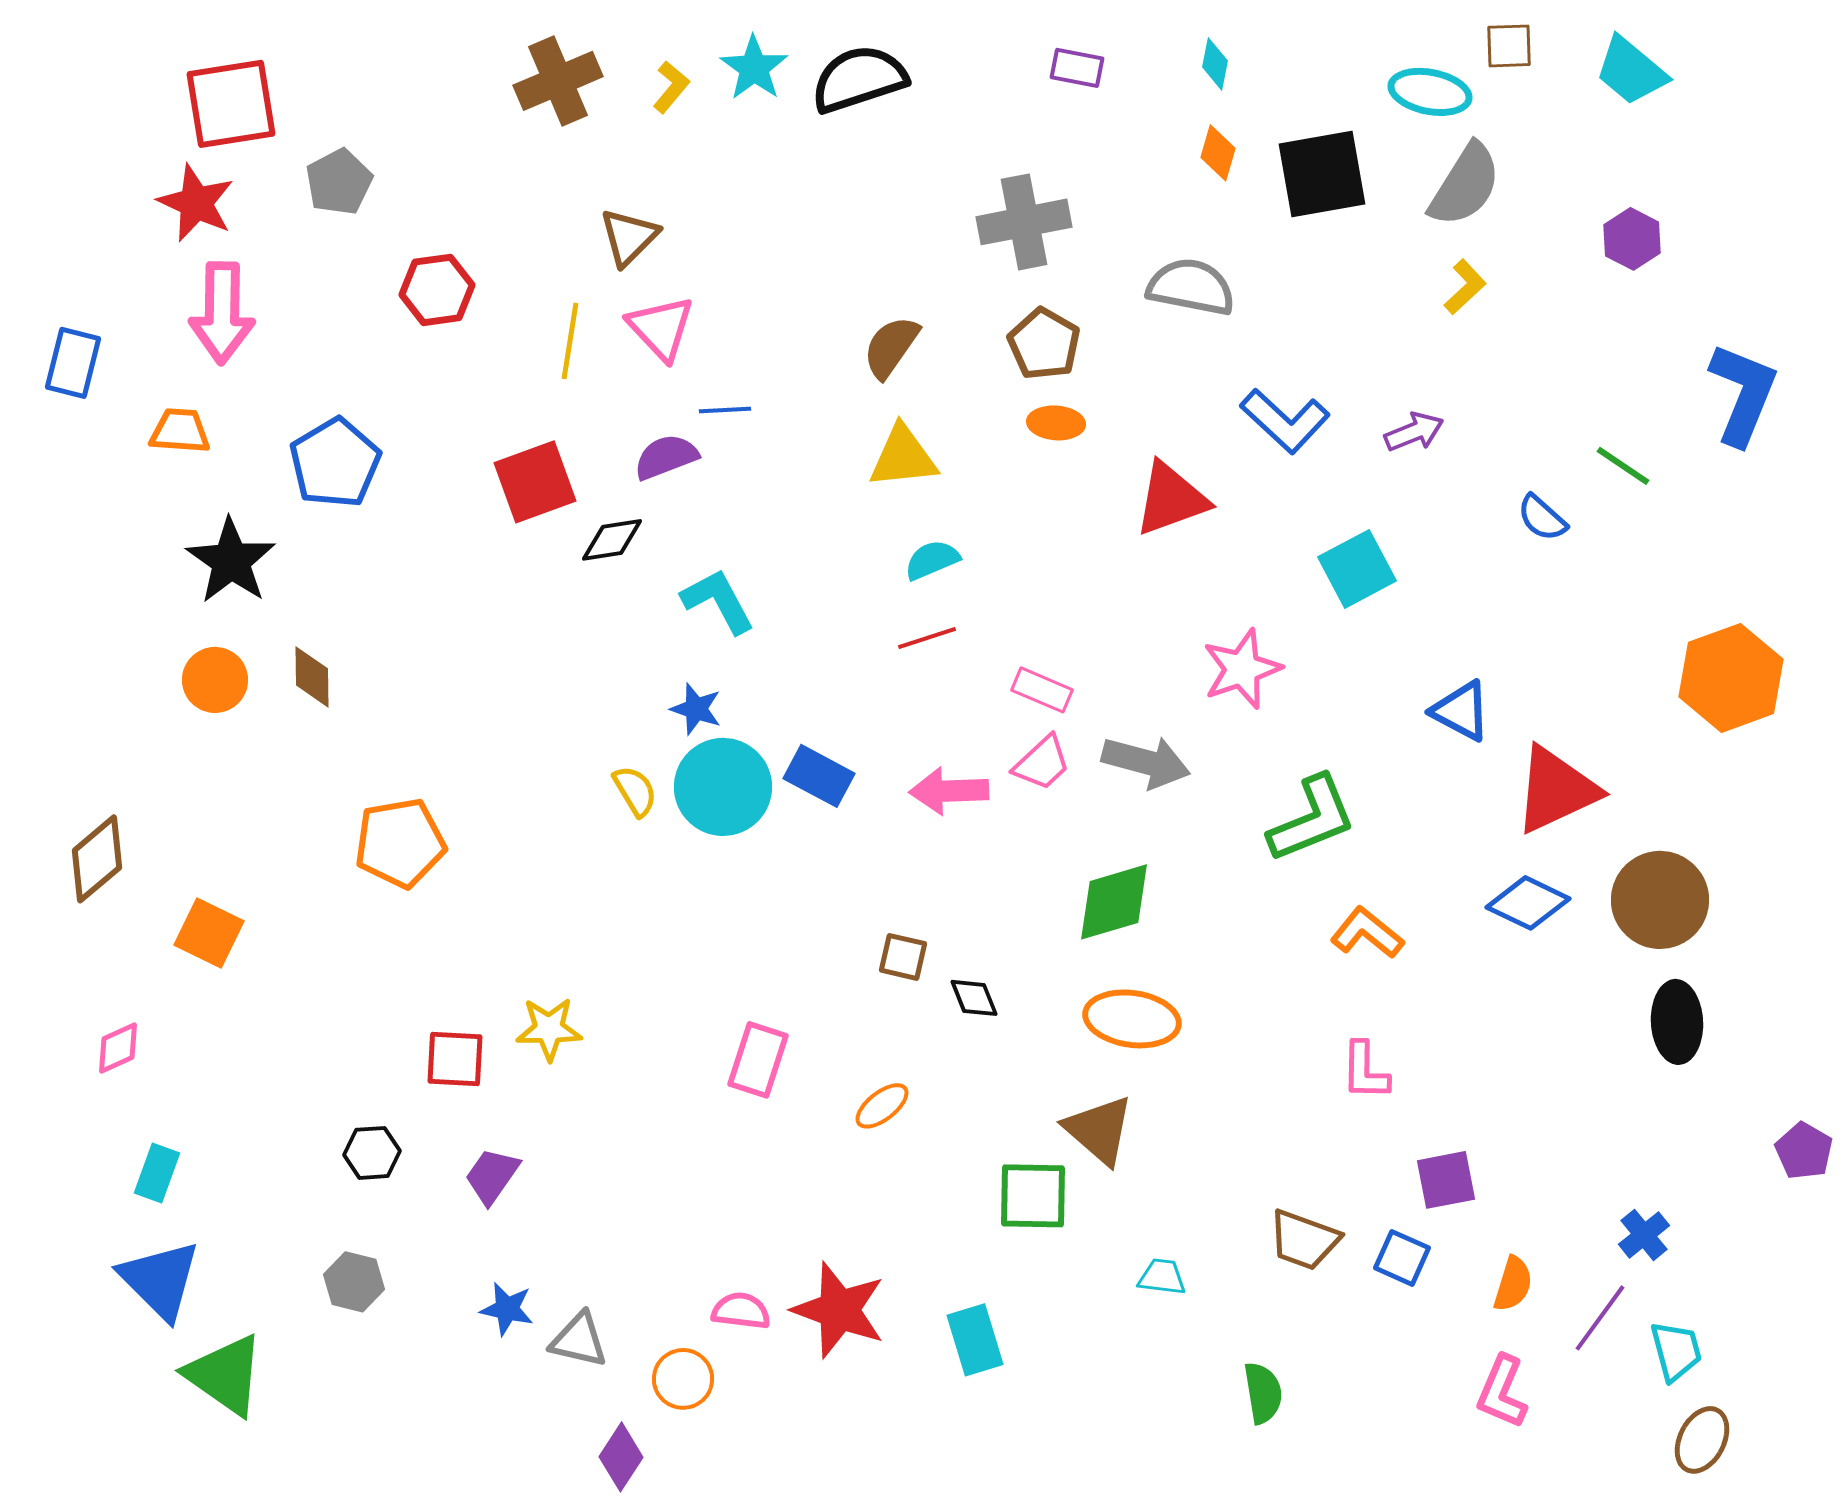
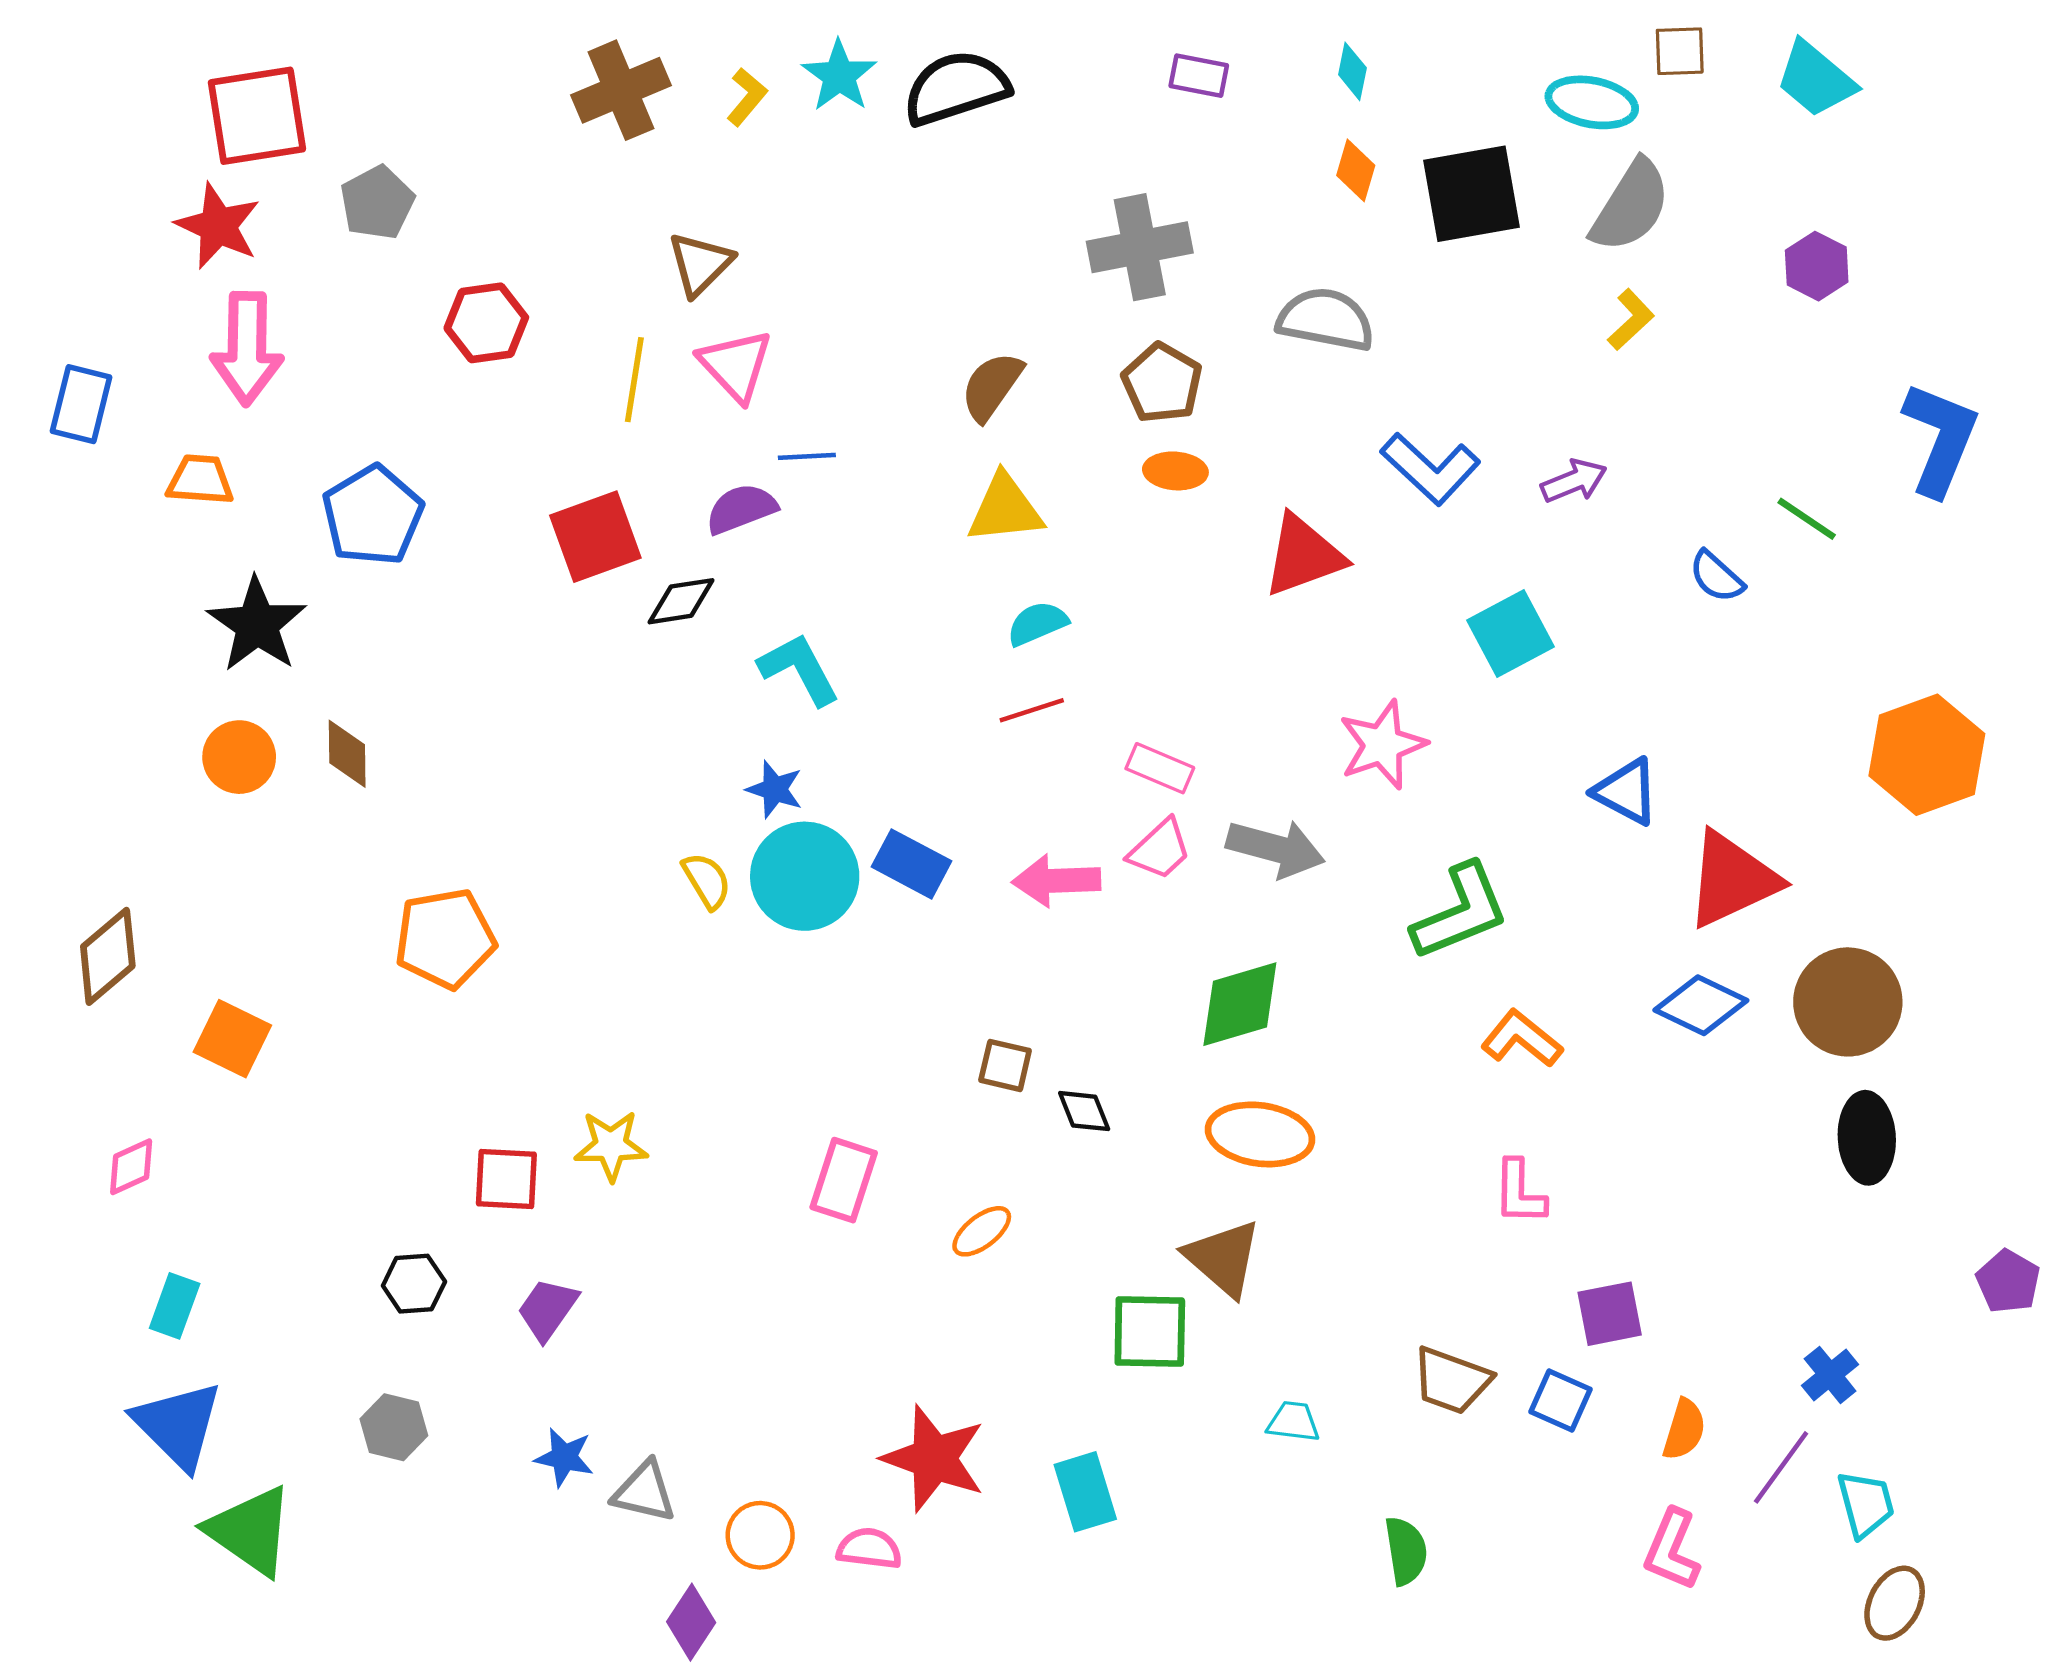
pink semicircle: (741, 1311) -> (869, 1549), moved

